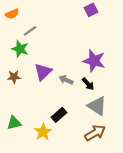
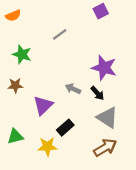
gray line: (30, 31) -> (60, 34), moved
purple triangle: (43, 72) -> (43, 105), moved
yellow star: (43, 132) -> (47, 146), turned 30

